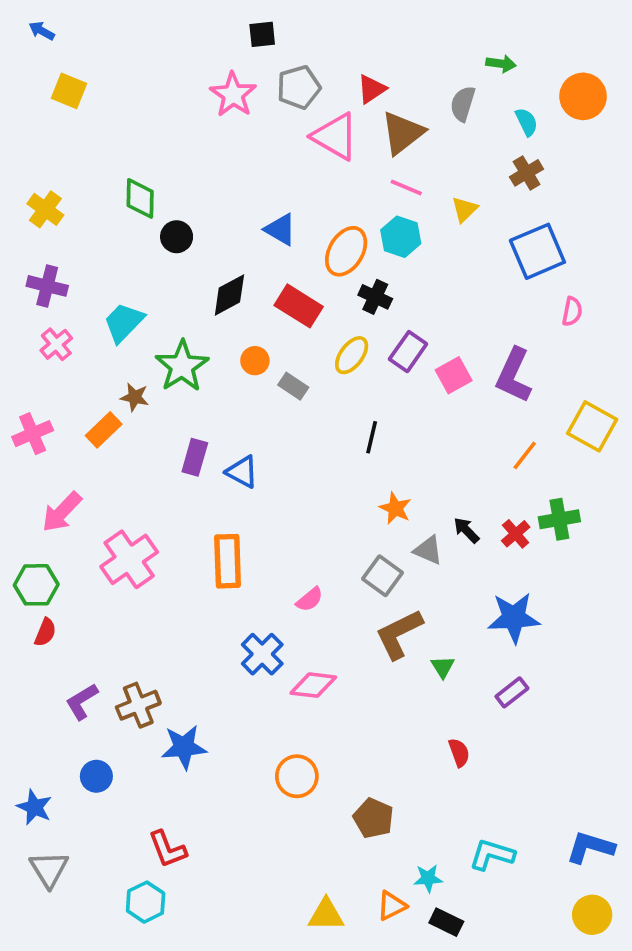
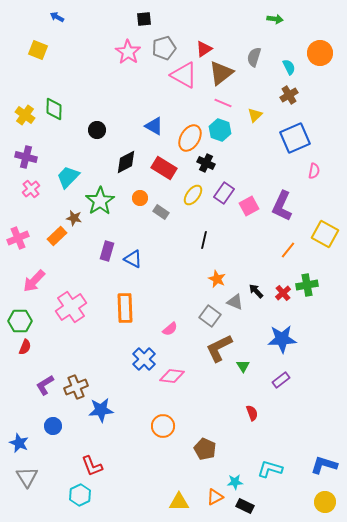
blue arrow: (42, 31) -> (57, 17), moved
green arrow: (501, 64) -> (275, 19), moved
green diamond: (140, 198) -> (54, 109), moved

